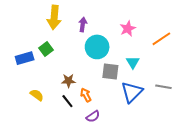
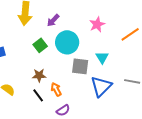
purple arrow: (83, 25) -> (53, 20), turned -144
green square: (46, 49) -> (40, 45), moved

